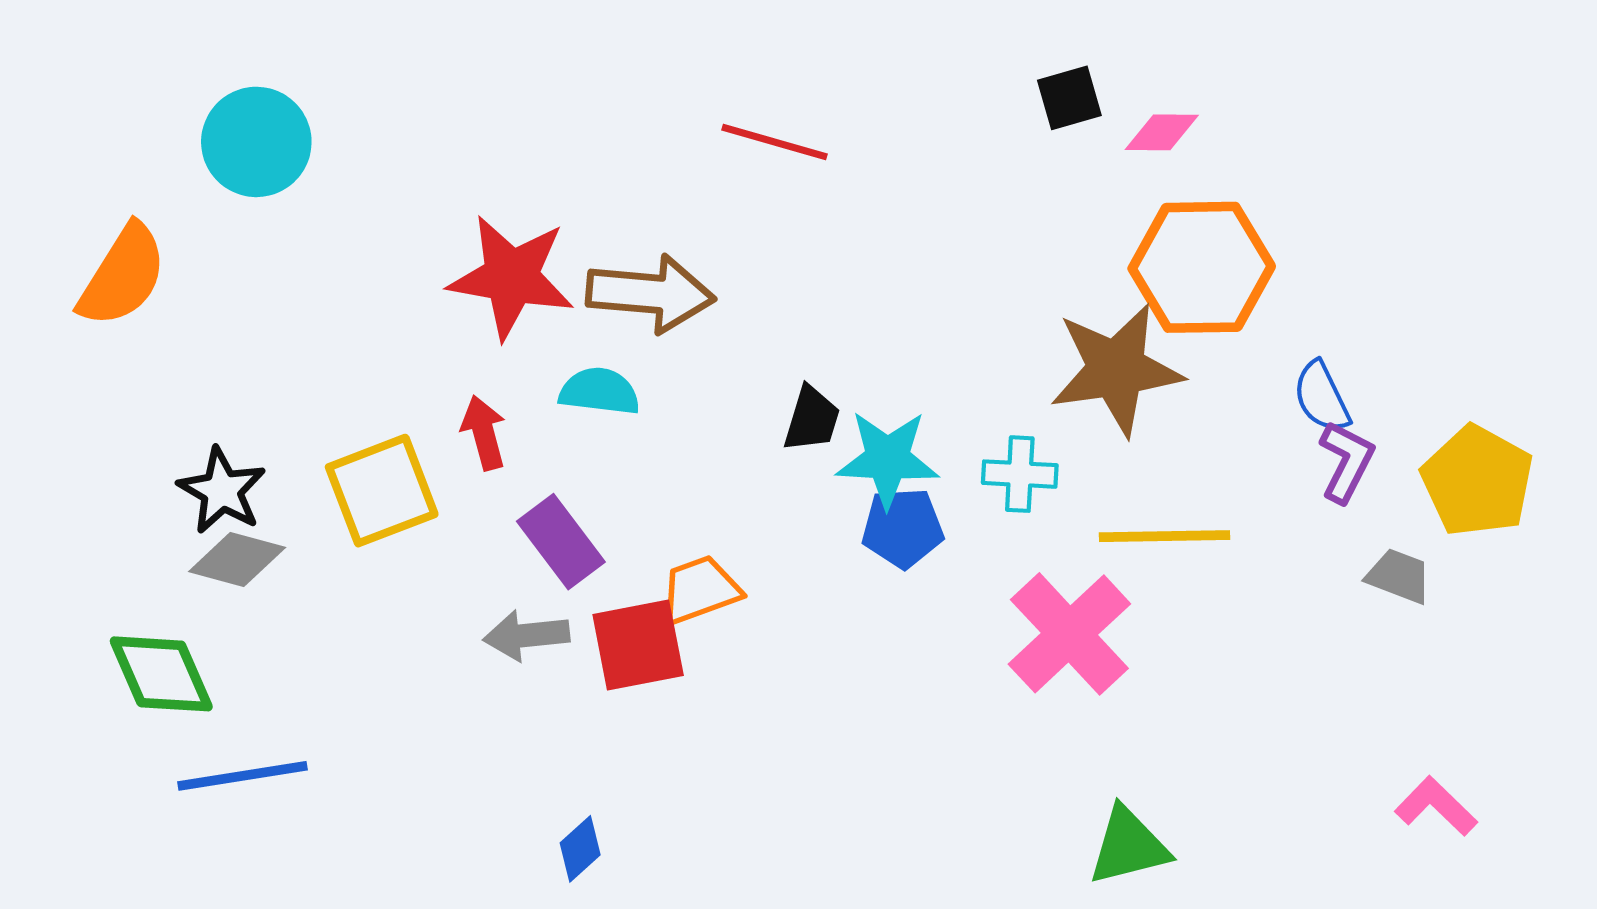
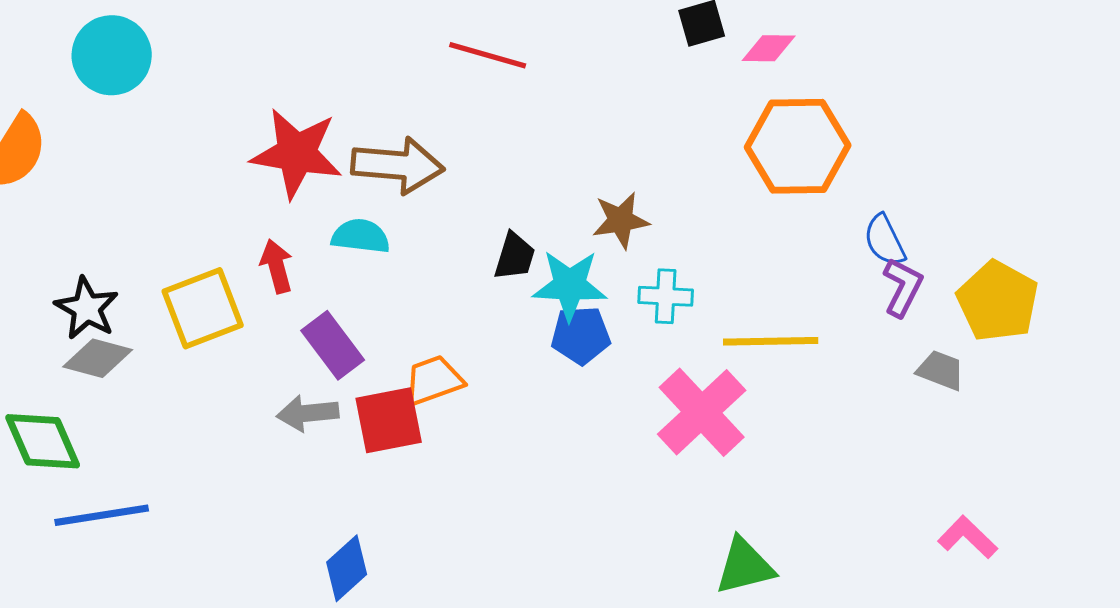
brown star: (1116, 369) -> (621, 220), moved, size x0.6
blue diamond: (580, 849) -> (347, 568), size x1.4

